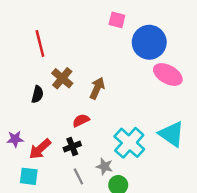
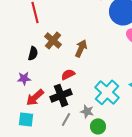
purple star: (15, 139) -> (24, 78), moved
black cross: (72, 147) -> (61, 95), size x1.5
gray line: (78, 176) -> (66, 119), turned 56

